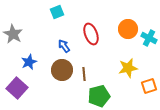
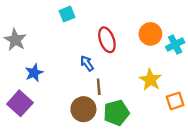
cyan cross: (149, 38) -> (175, 45), turned 35
blue arrow: (64, 46) -> (87, 63), moved
yellow star: (128, 68) -> (150, 80), turned -30
brown circle: (62, 70) -> (83, 109), moved

